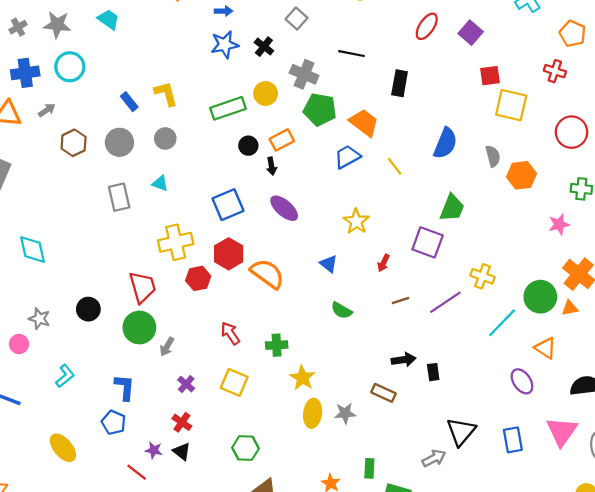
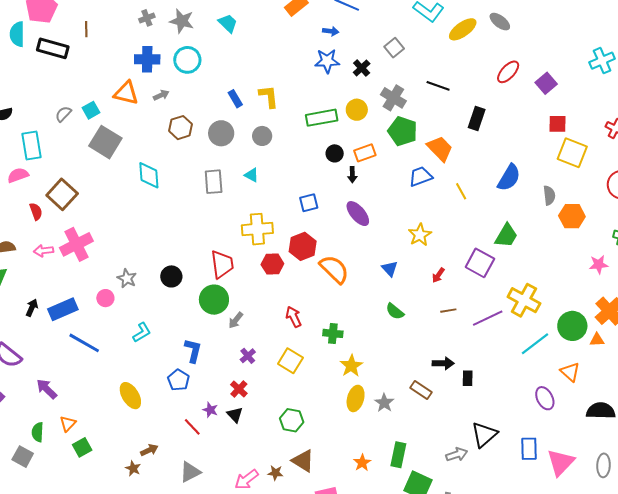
blue square: (228, 205) -> (309, 203), size x0.7
cyan diamond: (33, 249) -> (149, 175), moved
yellow cross: (482, 276) -> (524, 300), size x1.5
gray star: (345, 413) -> (384, 403), turned 30
pink triangle: (562, 431) -> (561, 462), moved
green rectangle: (369, 468) -> (398, 455), size x1.4

